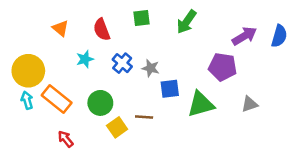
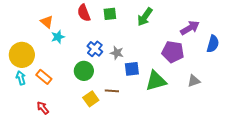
red semicircle: (102, 30) -> (84, 13), moved
blue semicircle: (279, 36) -> (213, 44), moved
cyan star: (85, 59) -> (58, 37), moved
orange rectangle: (57, 99) -> (44, 77), size x0.7
green circle: (100, 103) -> (84, 71), moved
red arrow: (66, 139) -> (43, 108), moved

